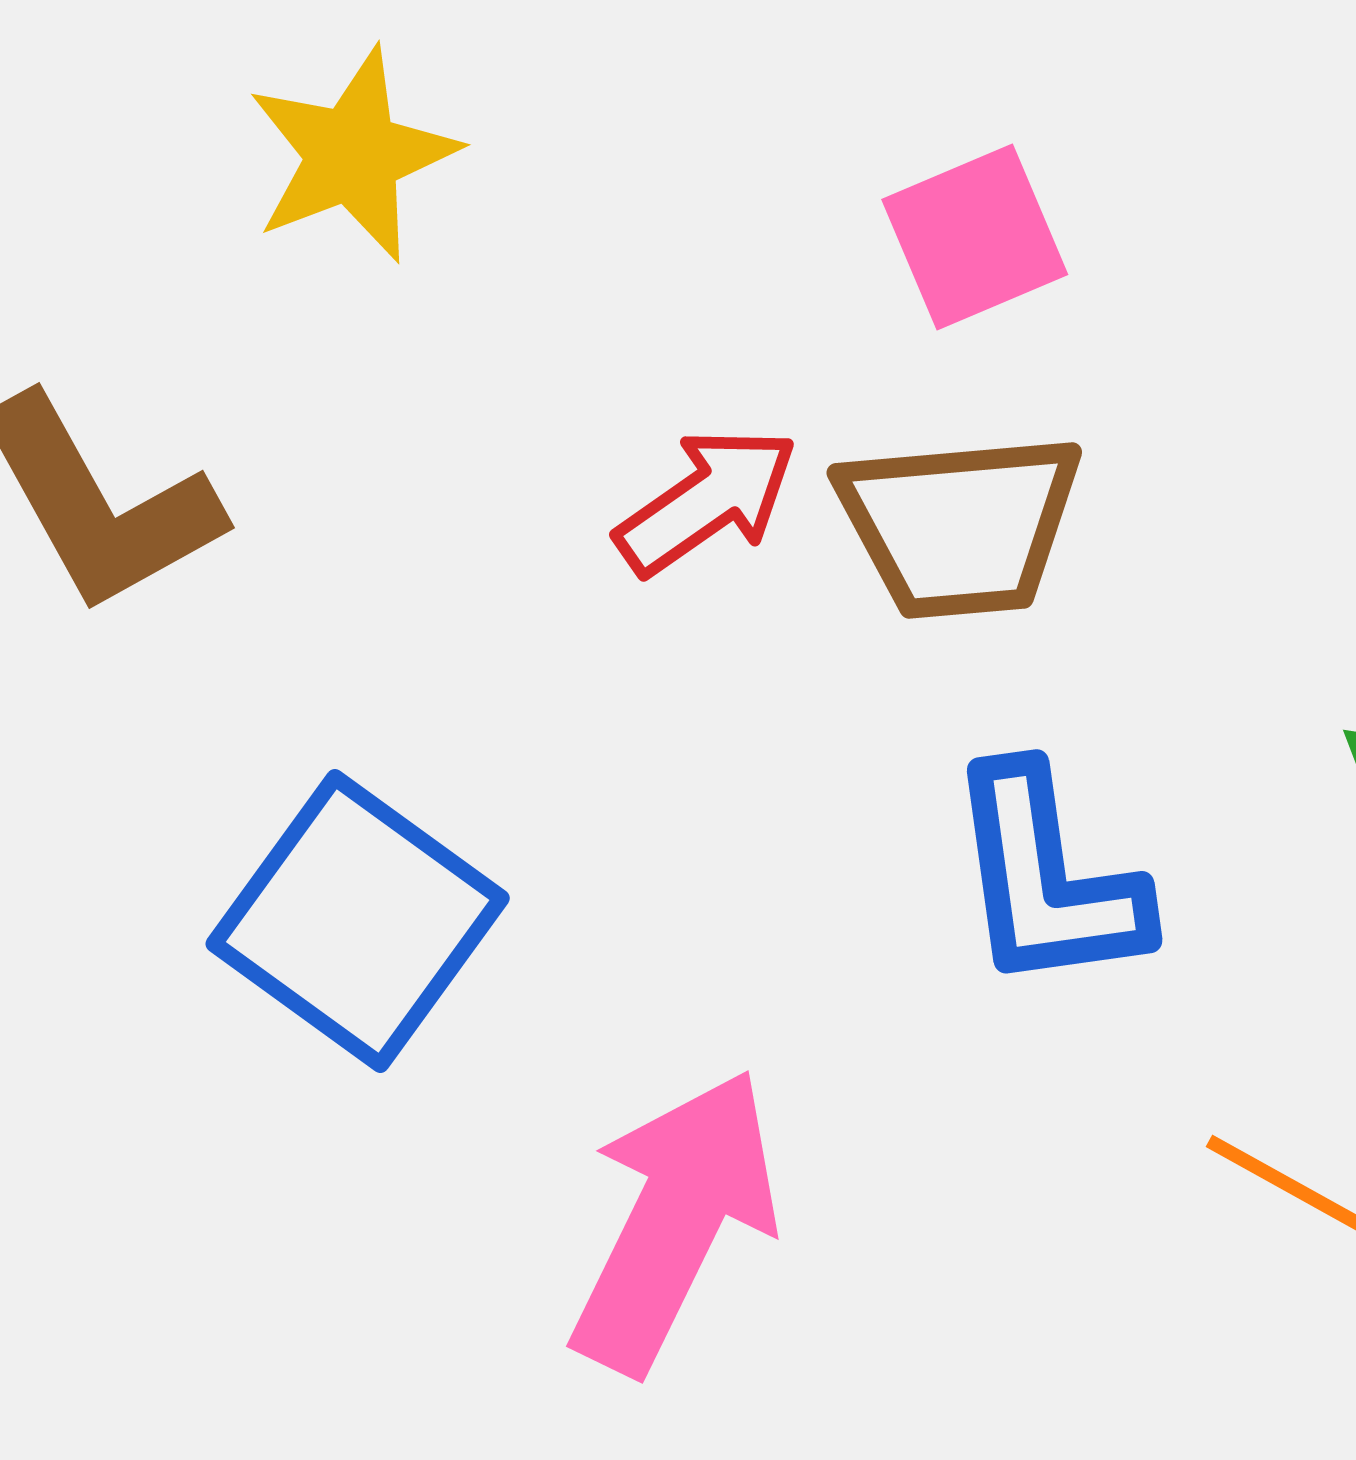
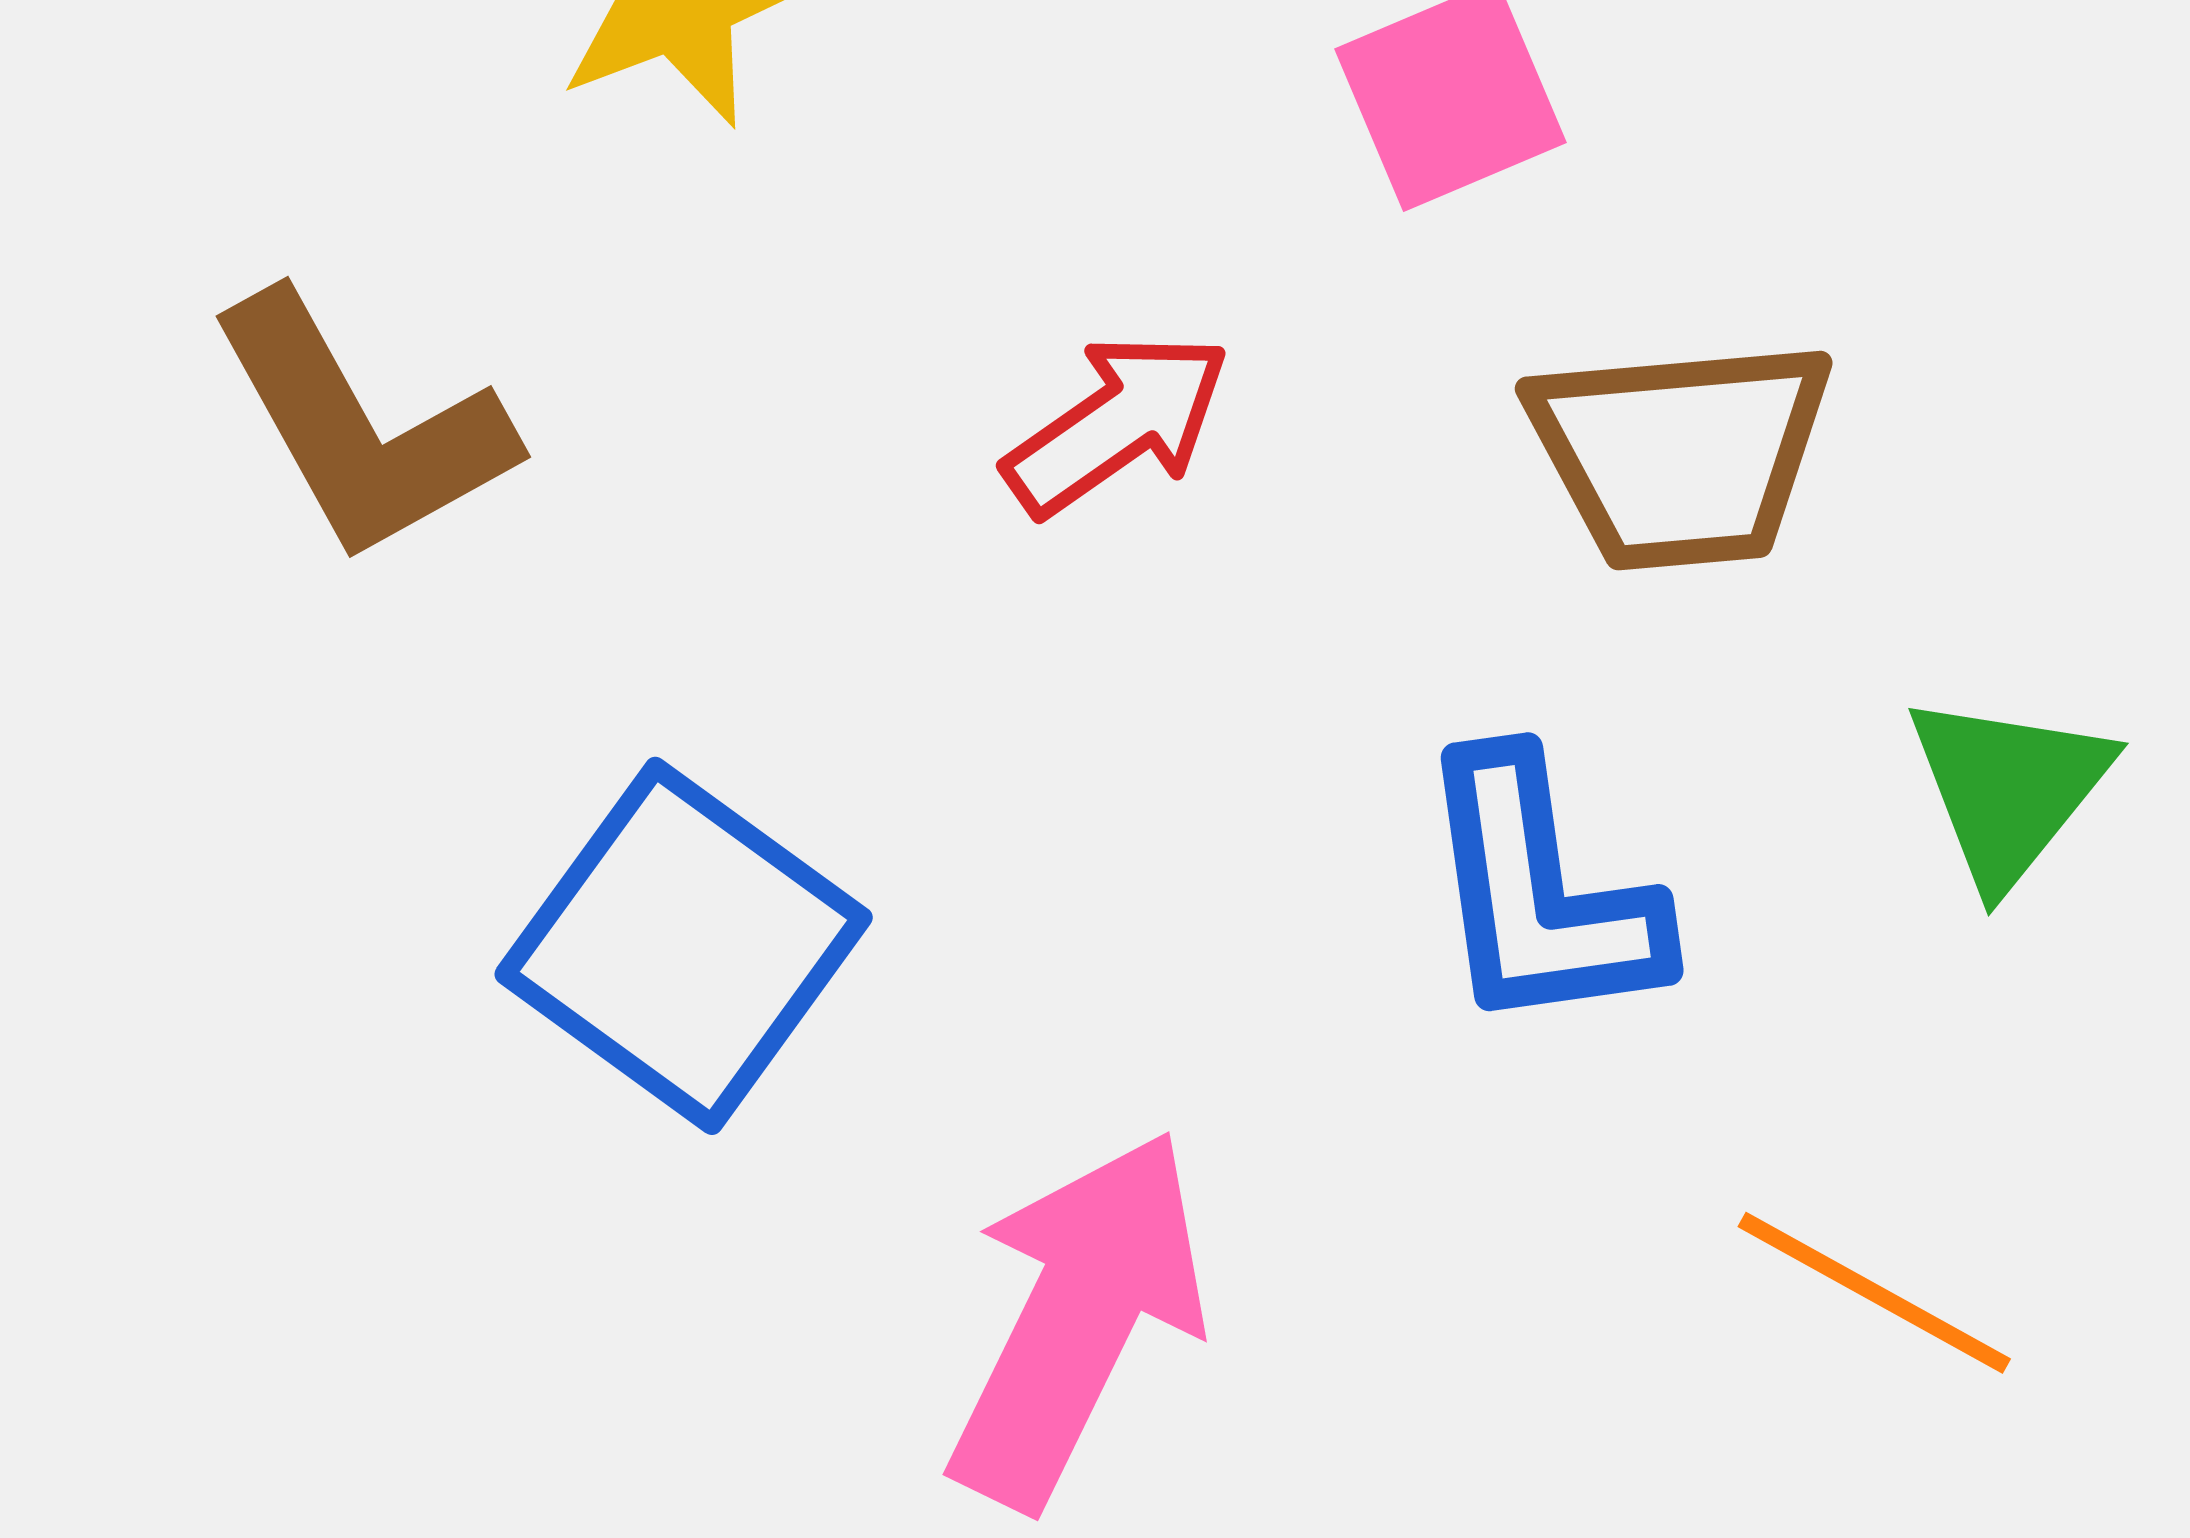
brown trapezoid: (960, 525) -> (1680, 454), moved

